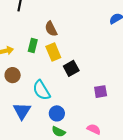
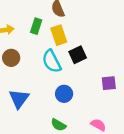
cyan semicircle: (42, 90) -> (52, 61), moved
blue circle: (57, 113) -> (64, 94), moved

